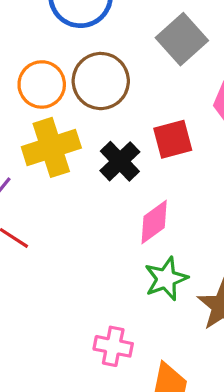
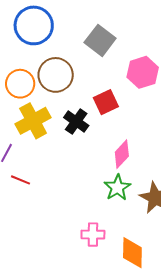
pink diamond: (154, 222) -> (122, 154), moved

